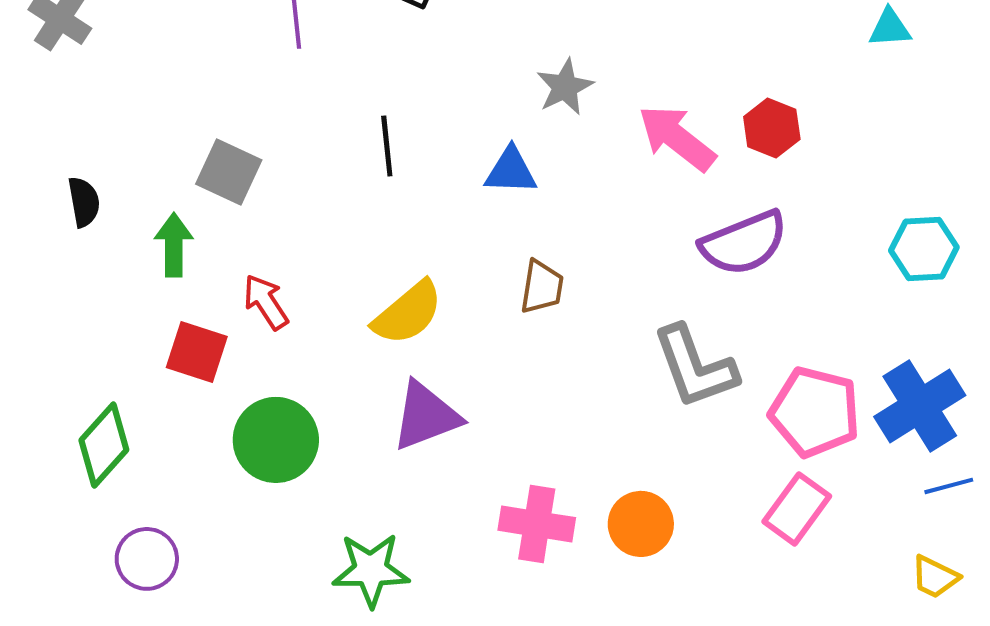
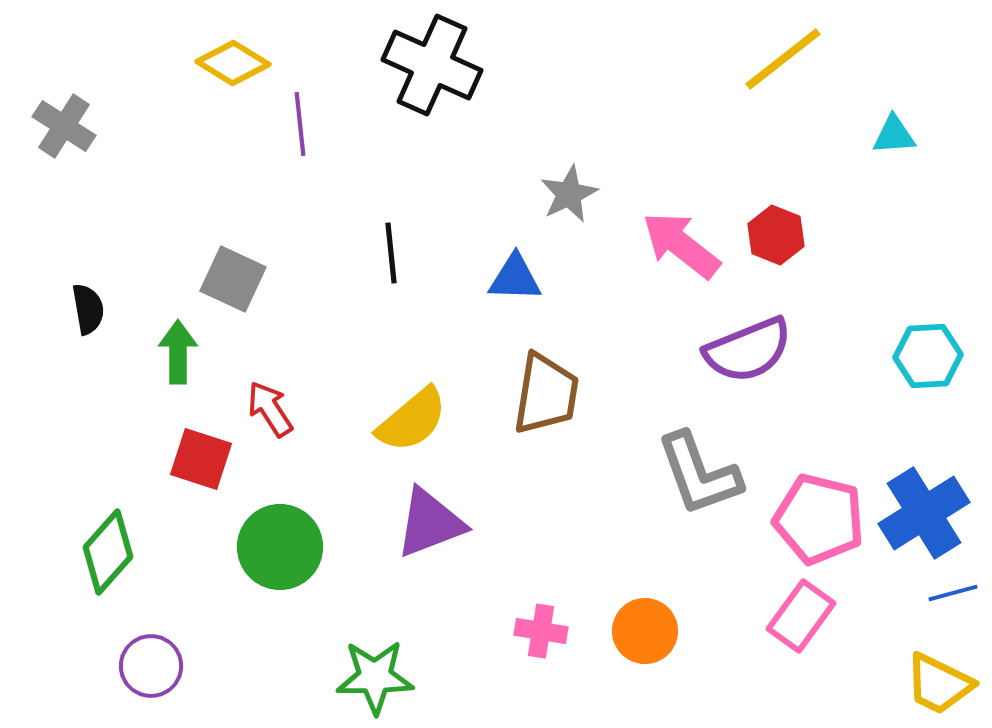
brown trapezoid: (542, 287) -> (546, 394), size x1.5
pink cross: (537, 524) -> (541, 631), size x0.7
yellow trapezoid: (935, 577) -> (939, 684), size x1.4

